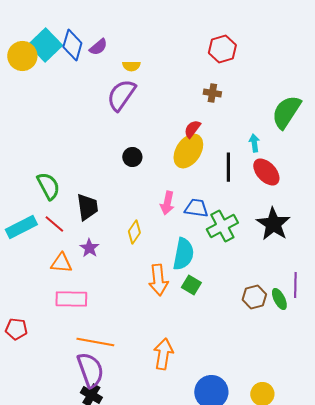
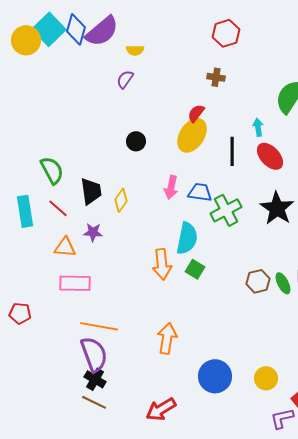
purple semicircle: (98, 47) -> (102, 31), size x1.8
purple semicircle: (121, 95) -> (125, 79), size x0.6
cyan rectangle: (21, 227) -> (25, 211), turned -72
yellow diamond: (134, 232) -> (121, 200), moved
purple star: (89, 248) -> (93, 232), turned -30

